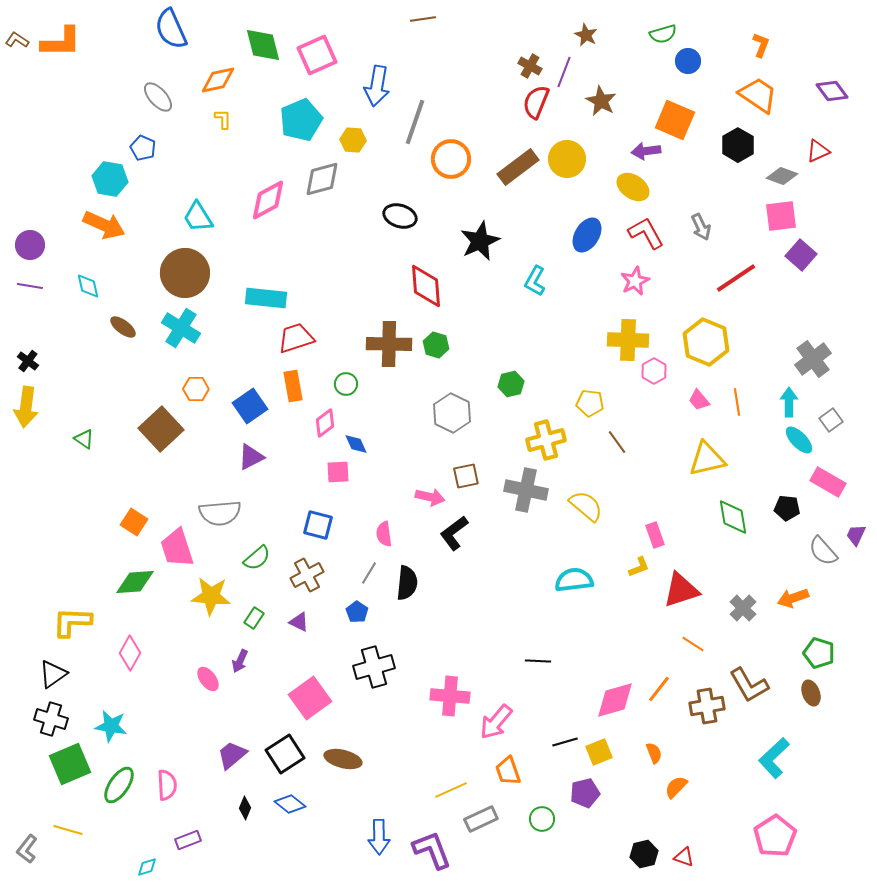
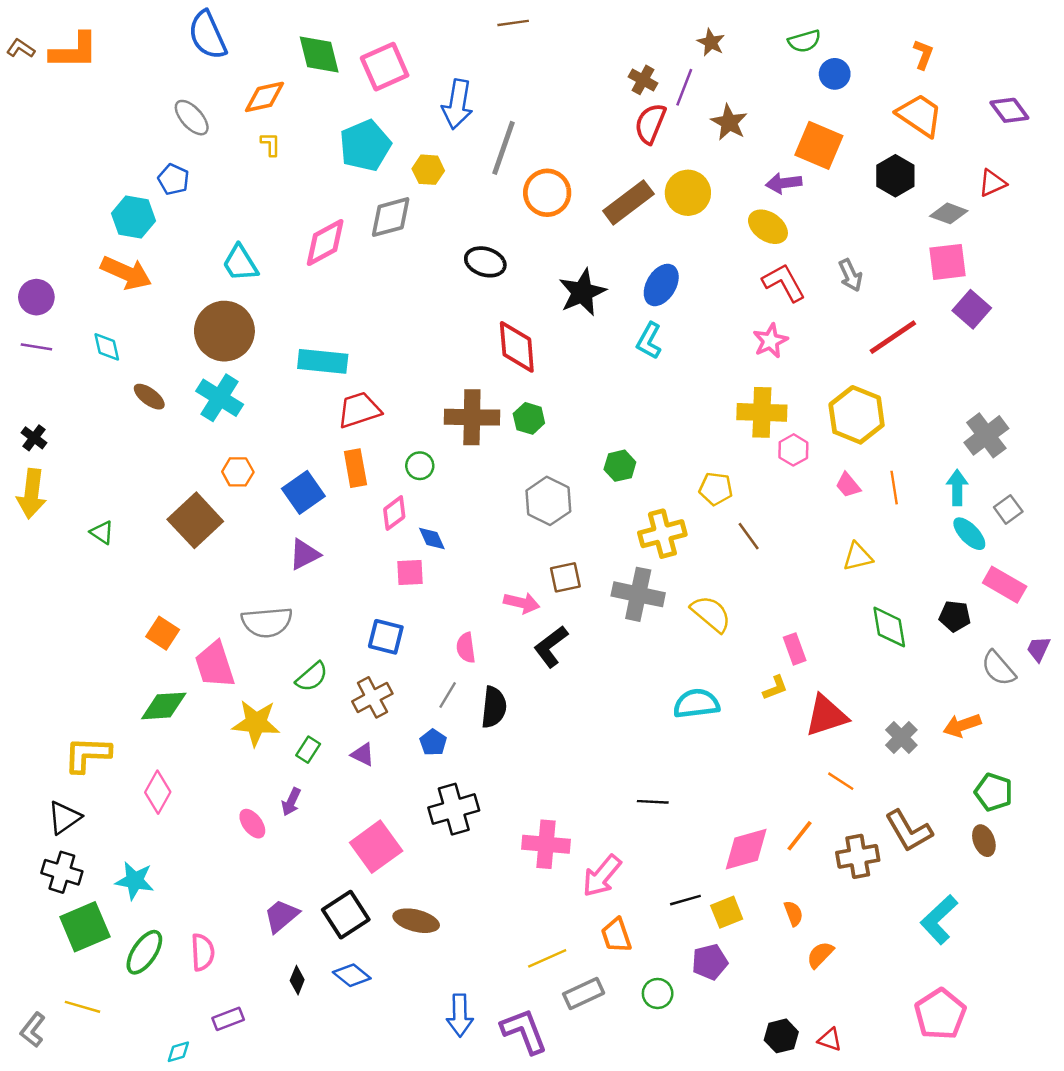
blue ellipse: (587, 235) -> (661, 285), moved
yellow triangle: (707, 459) -> (858, 557), size x0.7

